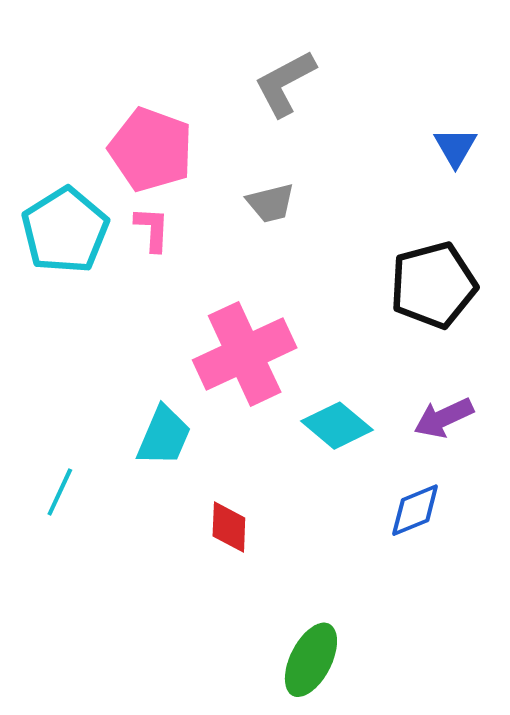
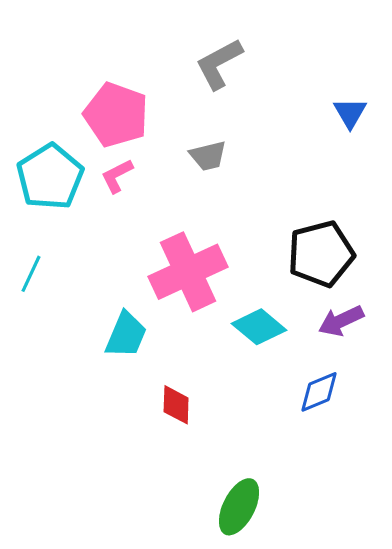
pink L-shape: (152, 229) -> (117, 176), turned -120
black pentagon: (433, 285) -> (321, 254), moved
cyan line: (60, 492) -> (31, 274), moved

